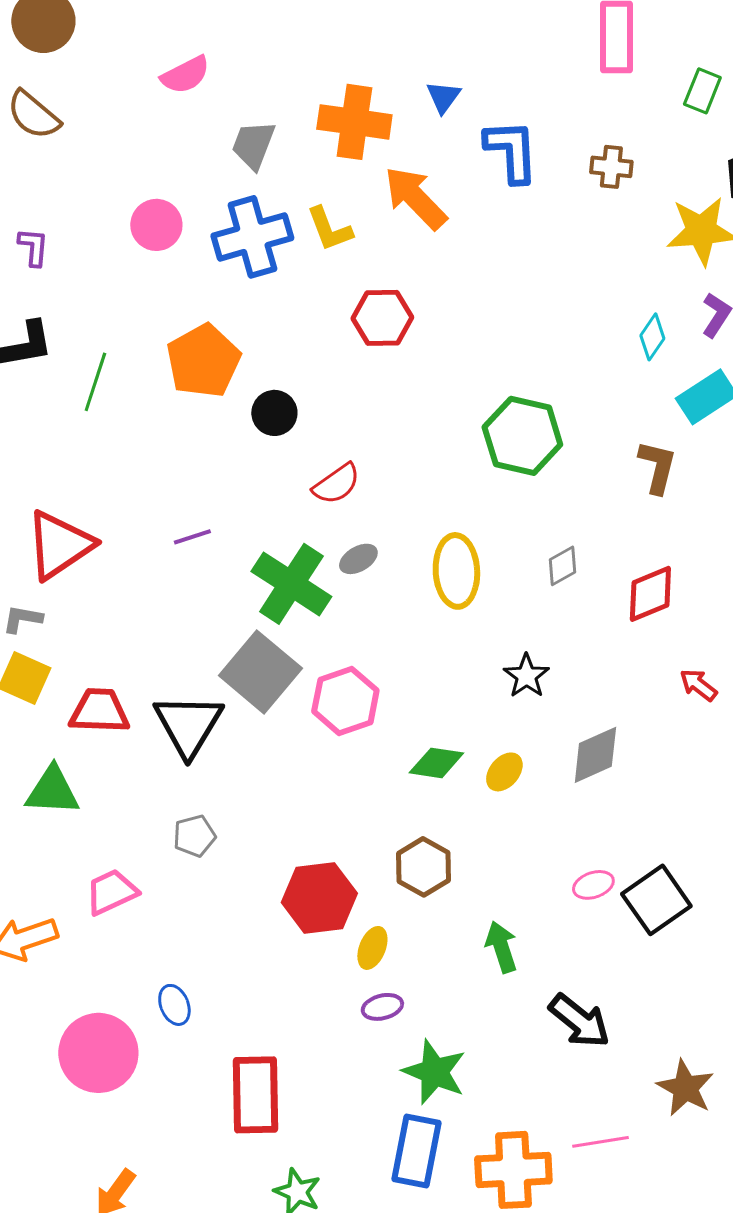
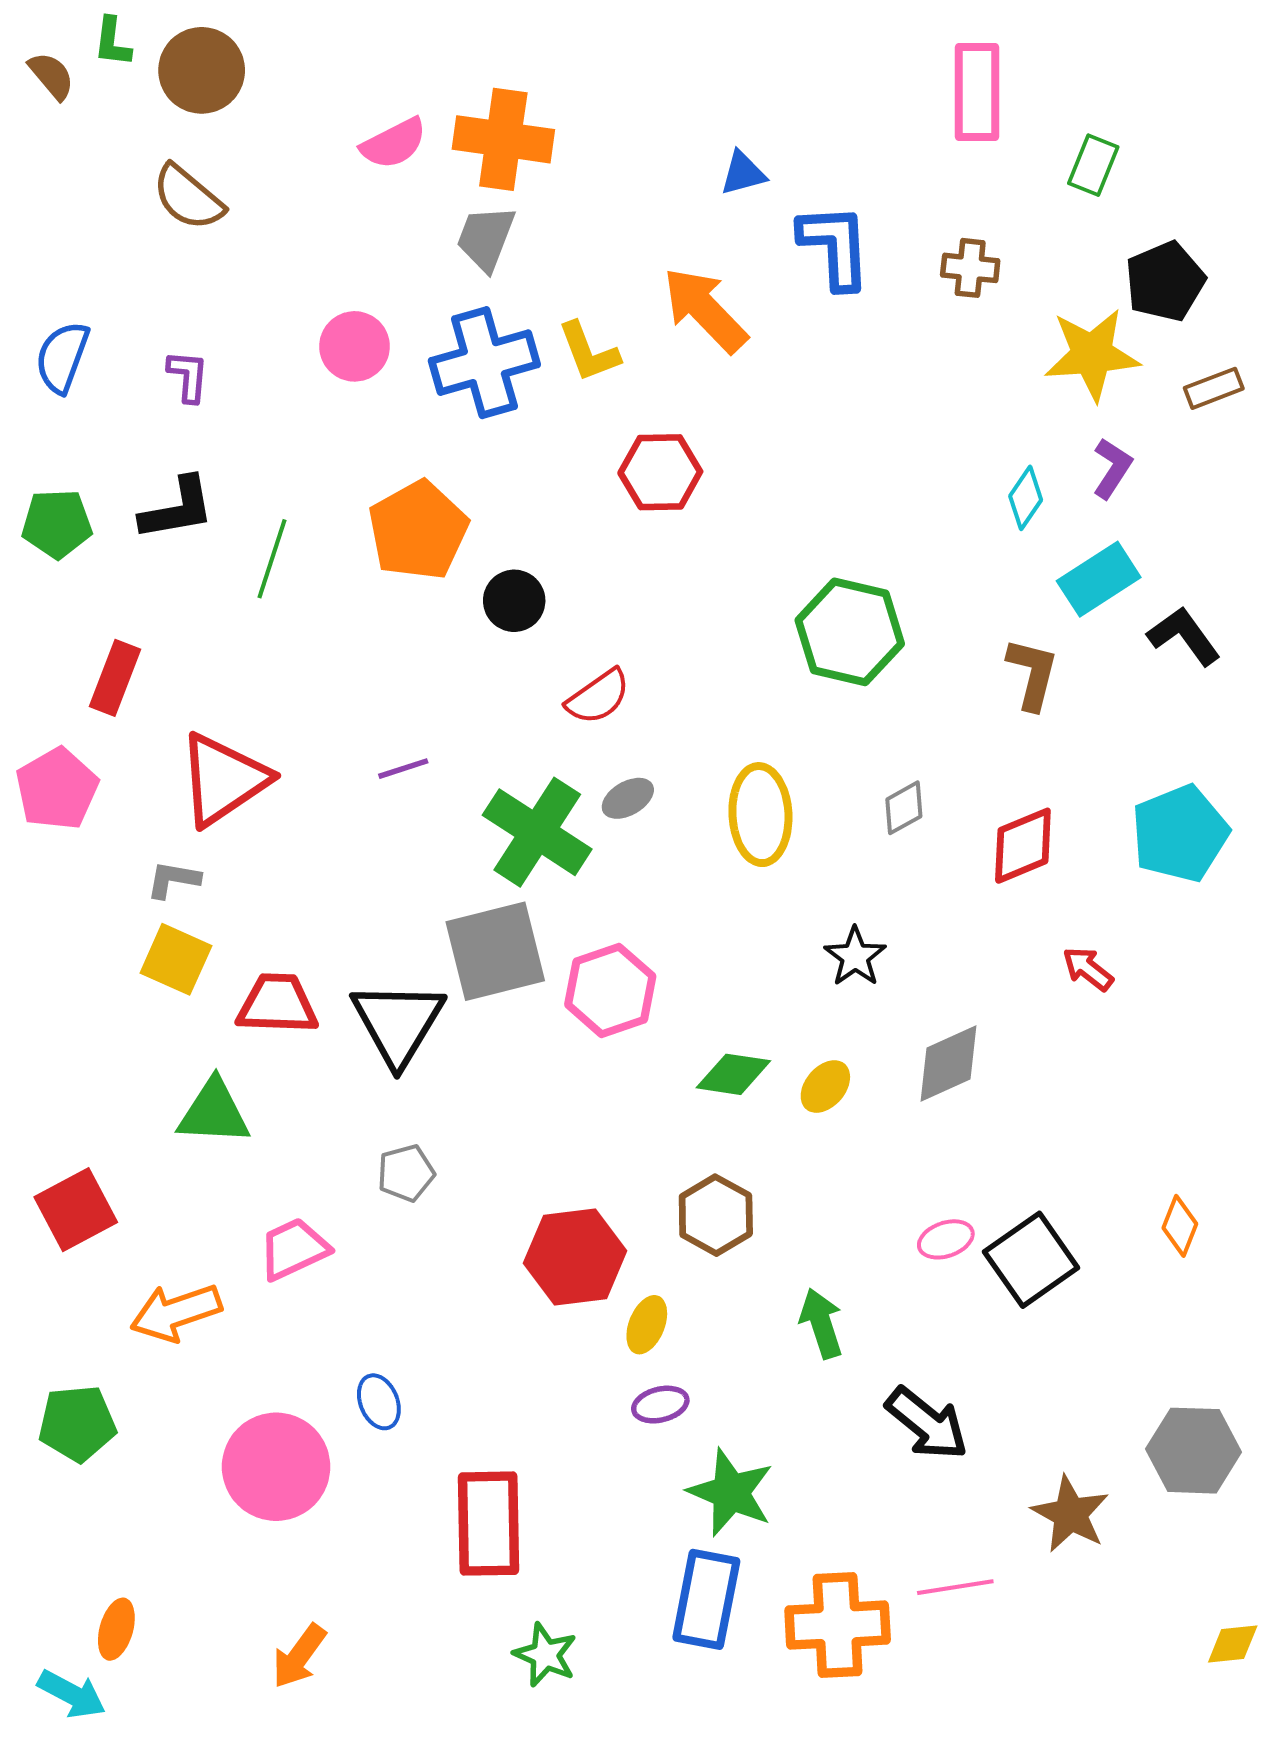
blue triangle: (443, 97) -> (743, 173), turned 39
orange cross: (354, 122) -> (503, 139), moved
gray square: (260, 672) -> (495, 951), turned 36

